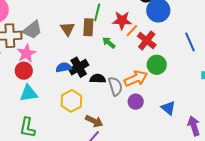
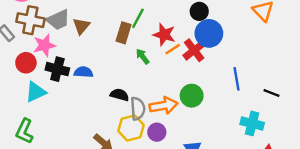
brown triangle: (67, 29) -> (81, 26), moved
red cross: (147, 41) -> (194, 50), moved
black cross: (79, 67) -> (57, 69), moved, turned 30
red circle: (24, 71) -> (26, 63), moved
cyan triangle: (29, 93) -> (36, 92), turned -30
yellow hexagon: (71, 101) -> (131, 128), moved

